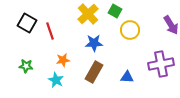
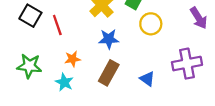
green star: (26, 66) -> (29, 66), size x1.5
blue triangle: (127, 77) -> (147, 79), turned 32

